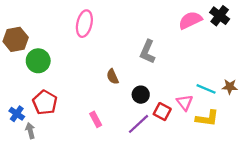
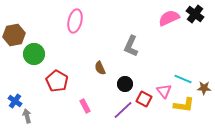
brown star: (230, 87) -> (204, 88), moved
red pentagon: (45, 102) -> (57, 81), moved

